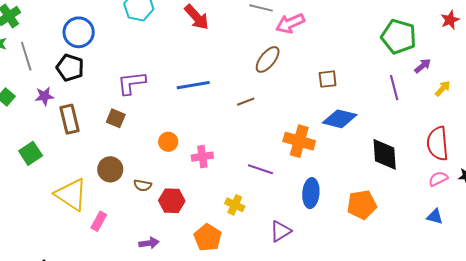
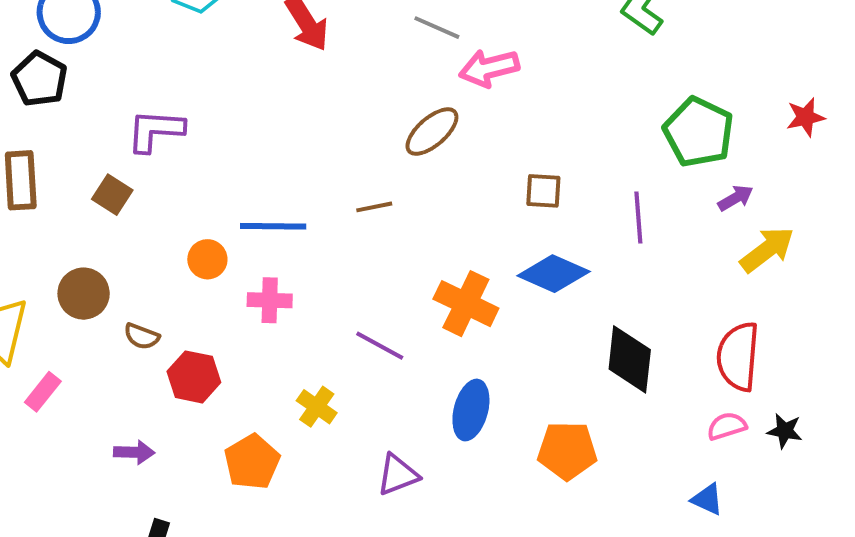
blue line: (193, 85) -> (273, 226), moved
purple line: (394, 88) -> (638, 217), moved
yellow arrow: (443, 88) -> (767, 250), size x1.6

